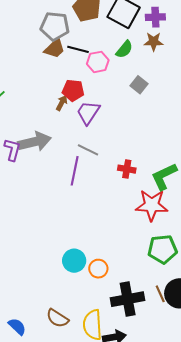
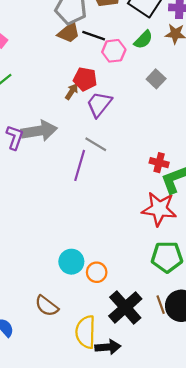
red cross: (127, 169) -> (159, 163), moved
black cross: (128, 299) -> (125, 307), turned -36
brown semicircle: (57, 318) -> (47, 306), moved

